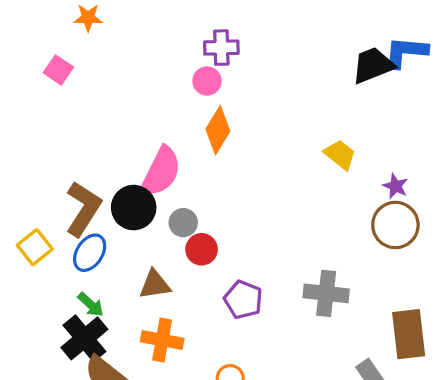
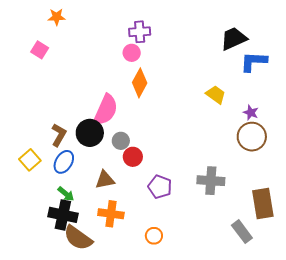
blue L-shape: (406, 52) -> (254, 62), moved
brown L-shape: (83, 209) -> (59, 135), size x0.7
black cross: (84, 338) -> (63, 215), turned -36

